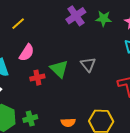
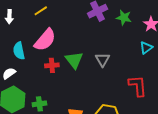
pink semicircle: (27, 53) -> (45, 40), size x1.4

